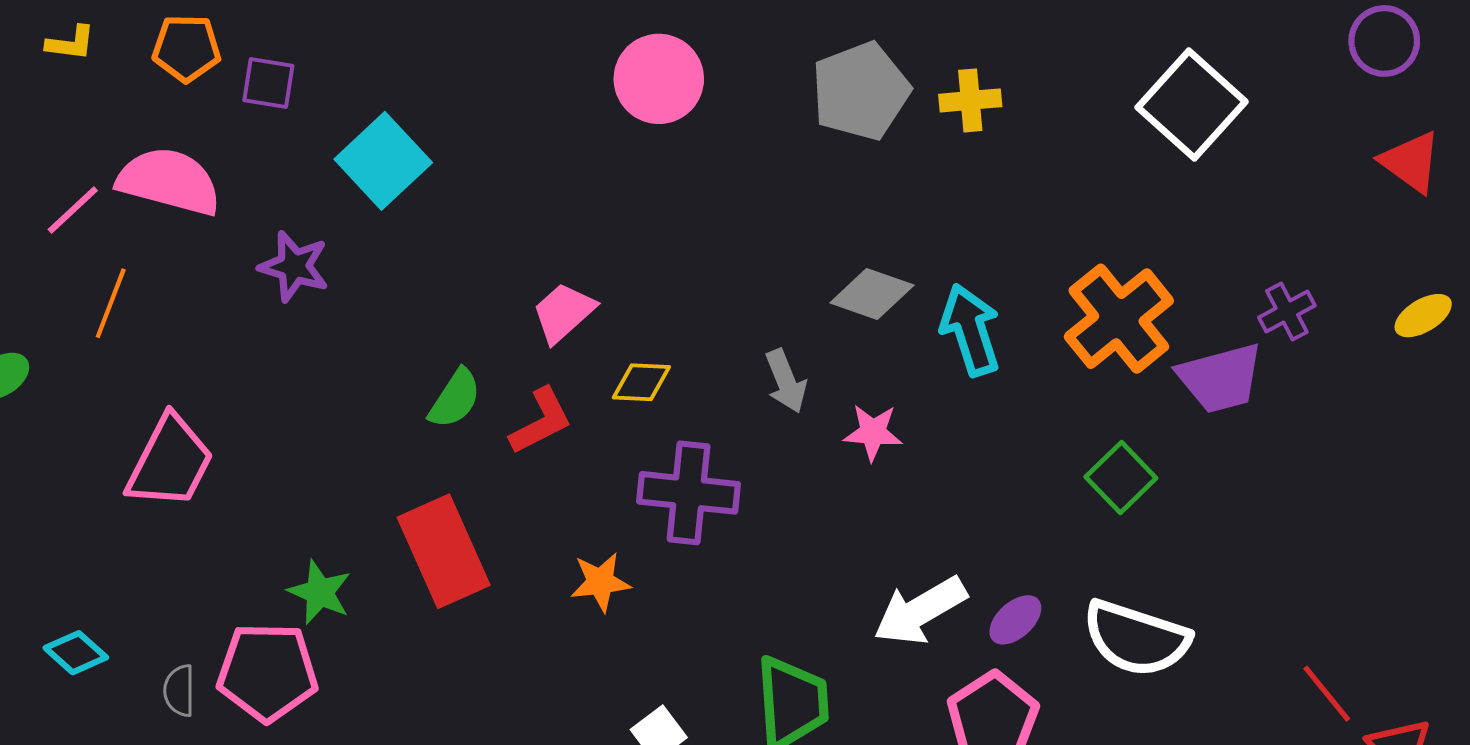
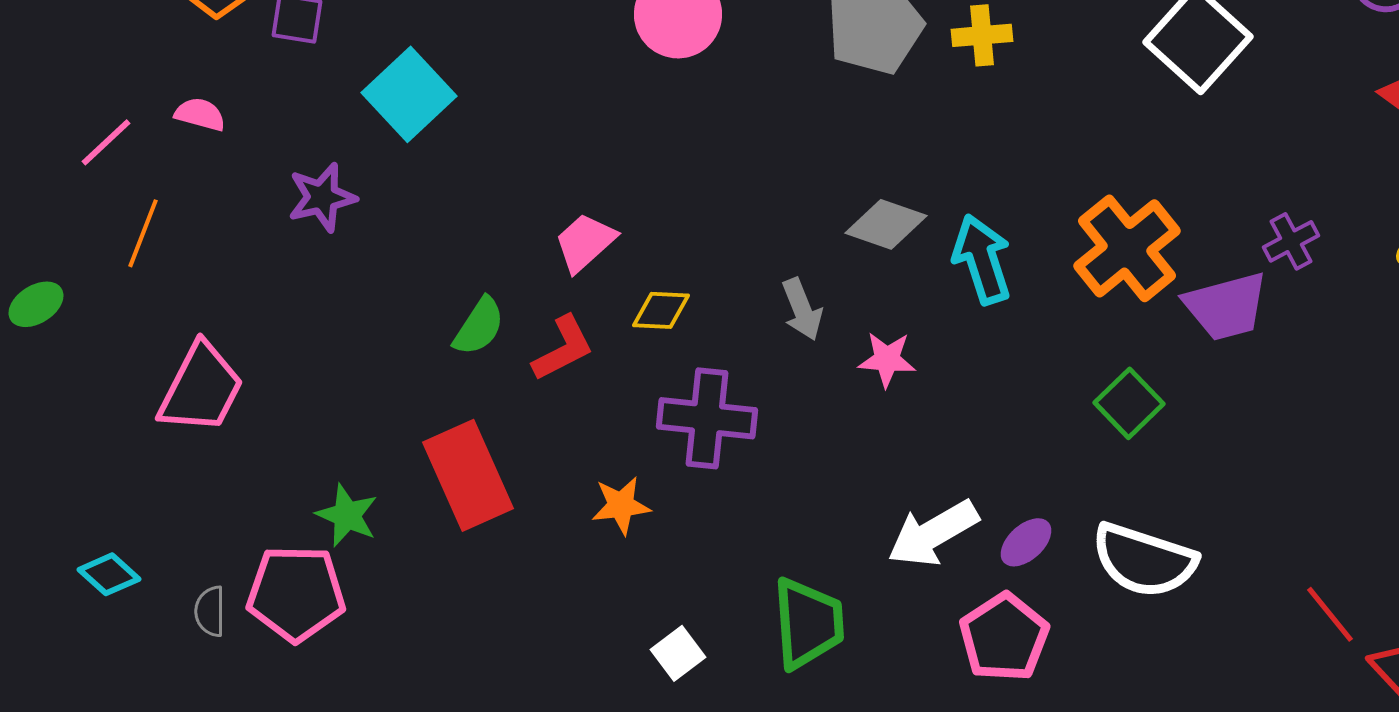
pink semicircle: (169, 181) -> (200, 114), size x0.5
purple star: (294, 266) -> (322, 197), turned -30

